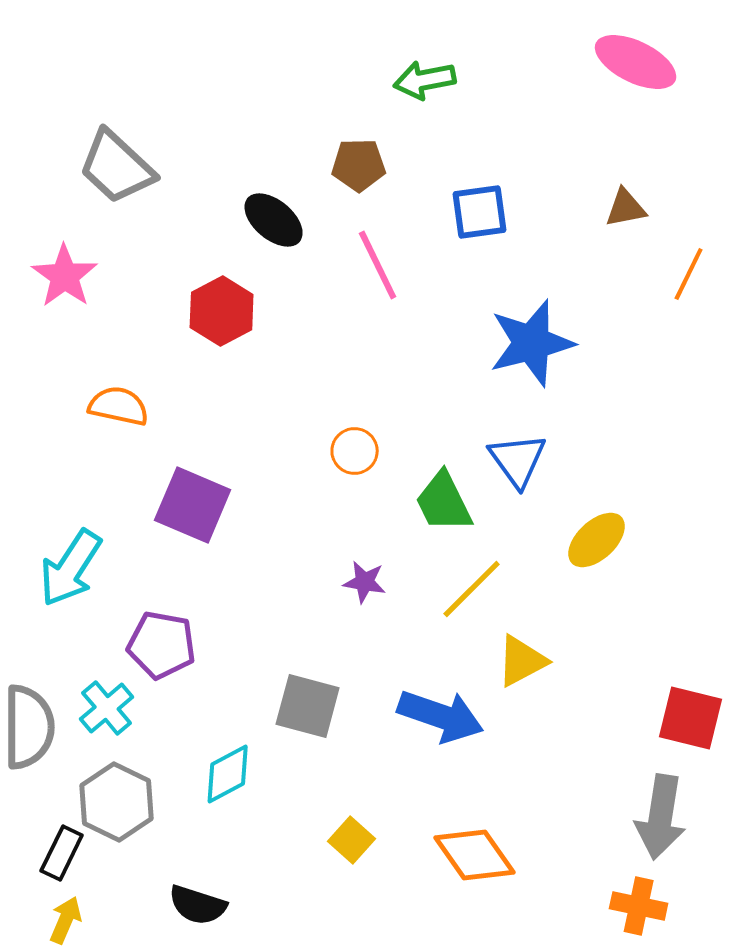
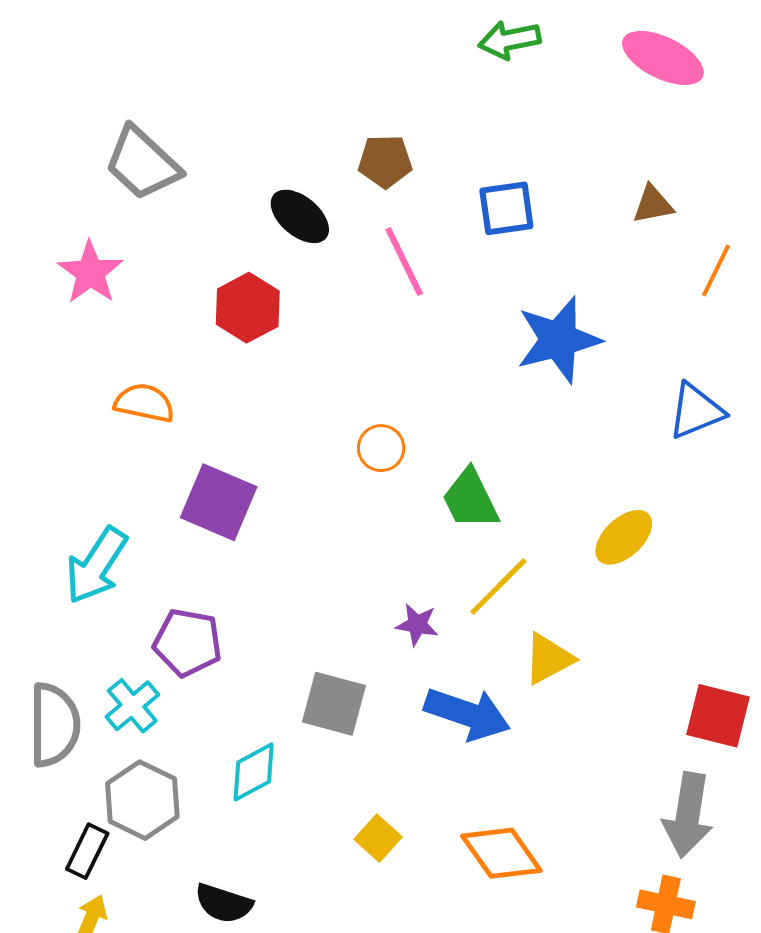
green arrow: (425, 80) -> (509, 40), moved
blue triangle: (518, 460) -> (696, 411), moved, turned 44
purple star: (365, 582) -> (417, 625), moved

